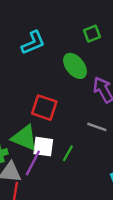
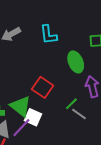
cyan L-shape: (33, 43) -> (48, 35), turned 90
green line: (68, 153) -> (71, 104), moved

